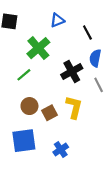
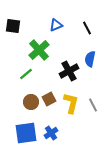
black line: (87, 33) -> (87, 28), moved
gray line: (99, 85) -> (93, 105), moved
brown square: (50, 113) -> (49, 99), moved
blue cross: (61, 150) -> (51, 133), moved

